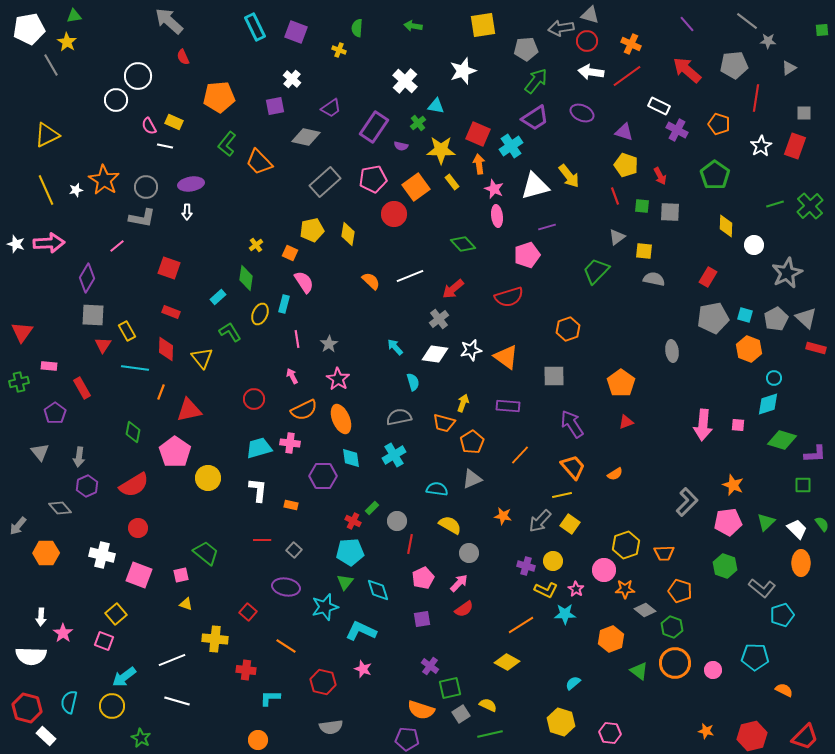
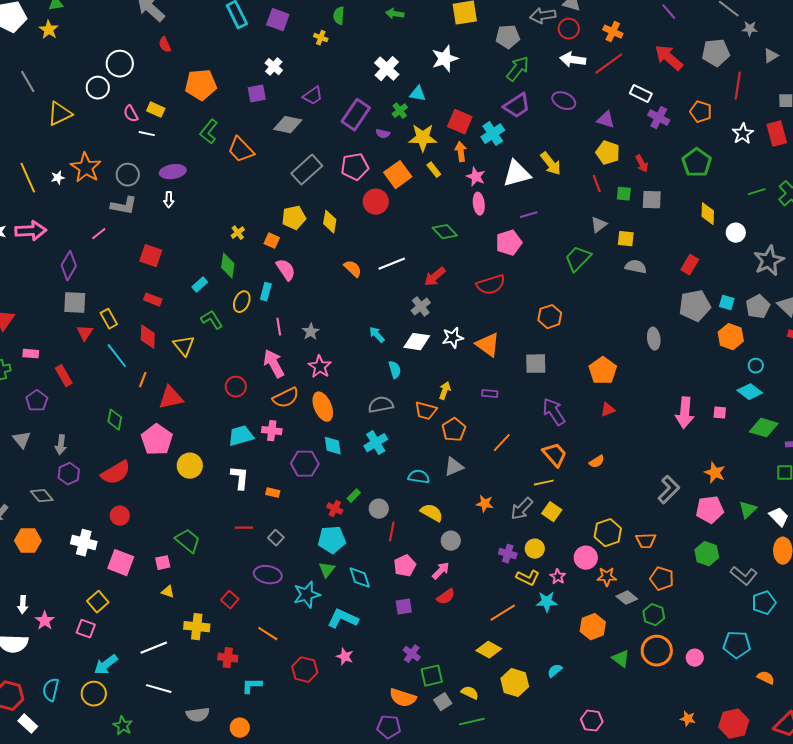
gray line: (51, 65) -> (28, 82), moved
yellow triangle: (47, 135) -> (60, 114), moved
red rectangle: (795, 146) -> (777, 134), turned -35
cyan line: (135, 368) -> (117, 356), turned 44
pink arrow: (292, 376) -> (274, 364), size x1.8
cyan diamond: (768, 404) -> (750, 392), turned 55
purple rectangle: (508, 406) -> (490, 394), size x0.7
yellow hexagon: (561, 722) -> (515, 683), moved
gray semicircle: (331, 727) -> (198, 715), moved

